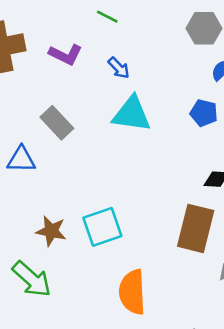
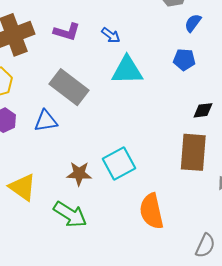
gray rectangle: (57, 123) -> (69, 87), size x1.4

